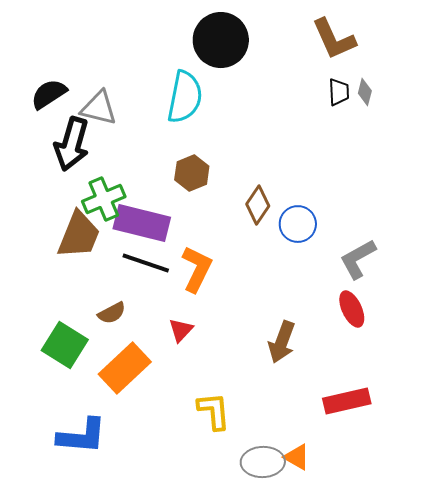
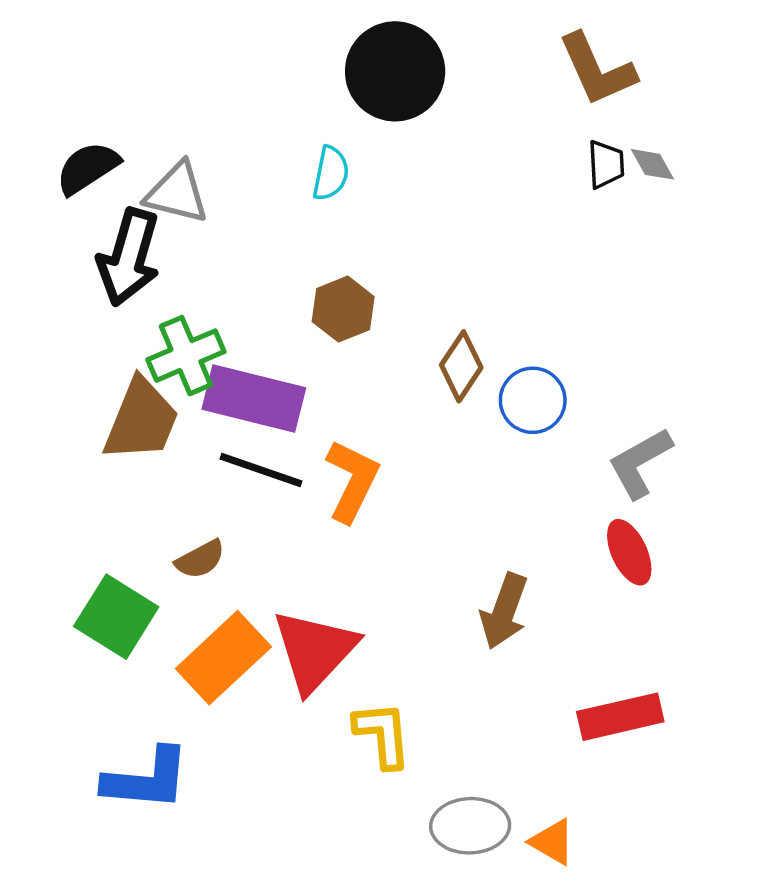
gray diamond: (365, 92) -> (652, 164), turned -44
cyan semicircle: (185, 97) -> (331, 173), size x0.6
red triangle: (181, 330) -> (315, 651), moved, size x2.0
orange triangle: (297, 457) -> (552, 842), moved

